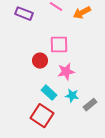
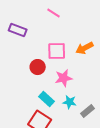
orange arrow: (82, 13) -> (85, 48), moved
purple rectangle: (24, 14) -> (18, 30), moved

